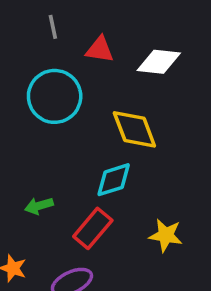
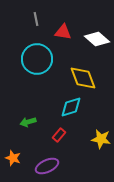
white diamond: (159, 62) -> (97, 39), turned 35
red rectangle: (93, 228) -> (59, 135), size x0.6

